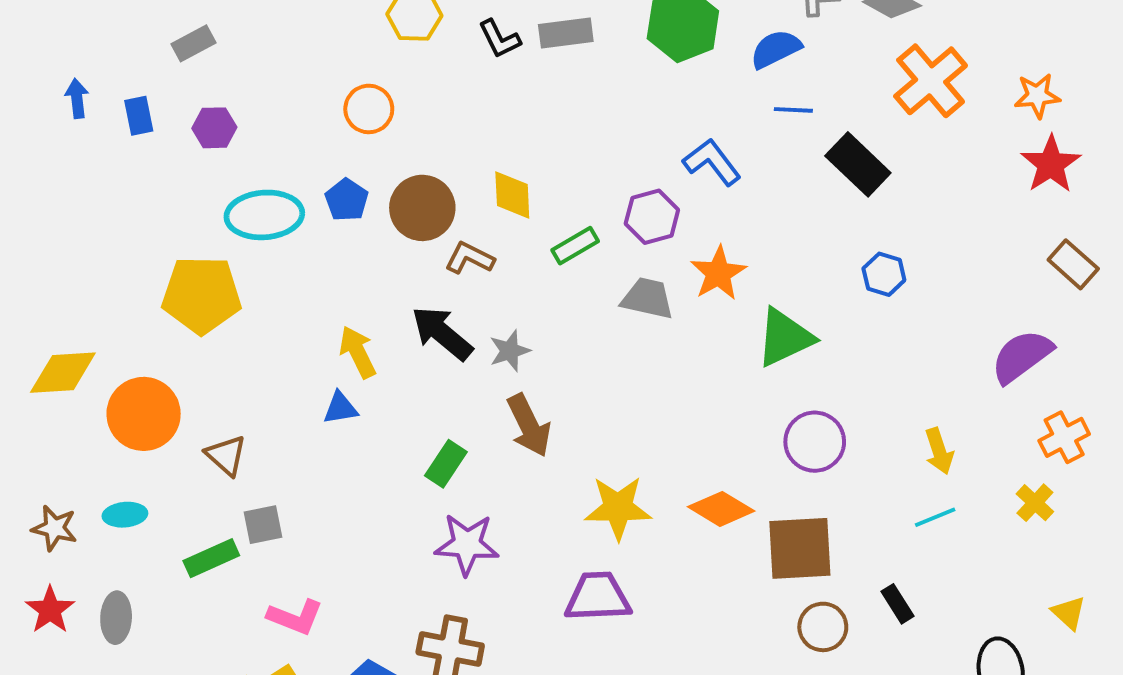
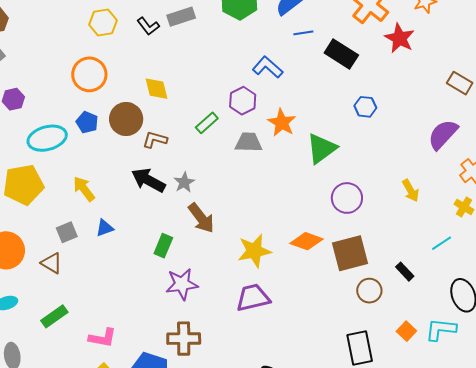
orange circle: (369, 109) -> (89, 74), size x1.4
red star: (1051, 164) -> (400, 38), moved
yellow diamond: (512, 195) -> (157, 89), moved
yellow arrow: (358, 352) -> (84, 189), moved
cyan line: (935, 517) -> (442, 243), moved
gray square: (263, 525) -> (67, 232), moved

